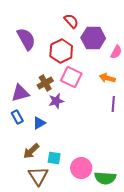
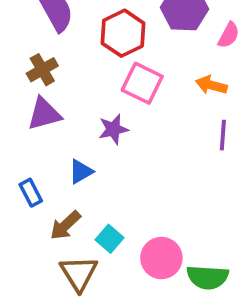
brown cross: (45, 83) -> (42, 70), moved
blue rectangle: (17, 117) -> (31, 193), moved
cyan square: (54, 158) -> (110, 239), turned 32

